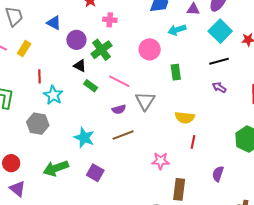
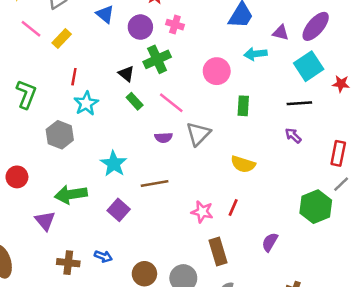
purple circle: (76, 40) -> (140, 27), moved
brown line: (123, 135) -> (155, 183), moved
red line: (193, 142) -> (233, 208), moved
purple triangle: (17, 189) -> (45, 221), moved
brown rectangle: (179, 189) -> (218, 252), turned -35

